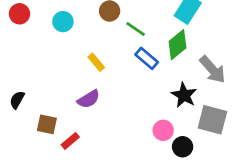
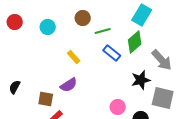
green line: (136, 29) -> (103, 31), turned -49
black star: (184, 95) -> (141, 80), turned 30
brown square: (47, 124) -> (46, 99), moved
pink circle: (163, 130) -> (118, 107), moved

